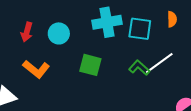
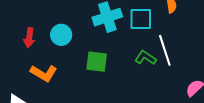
white line: (159, 63) -> (165, 50), turned -64

